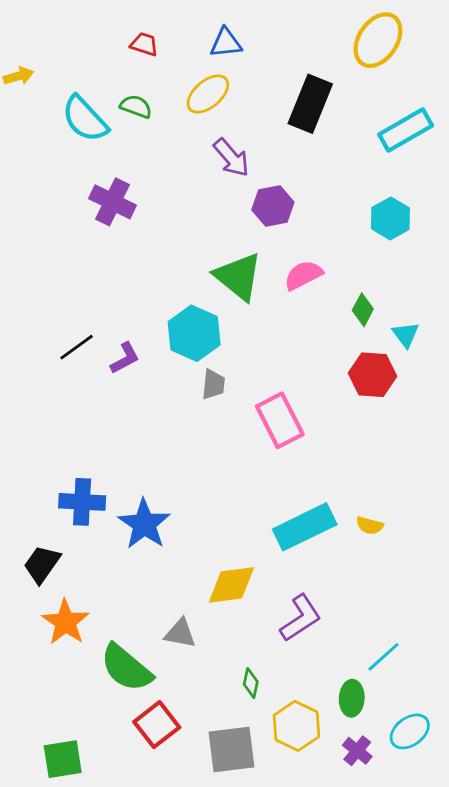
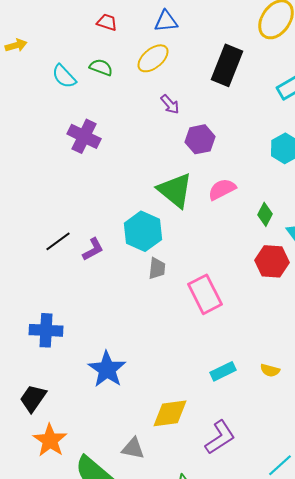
cyan semicircle: (85, 119) -> (64, 76), size x0.7
purple arrow: (231, 158) -> (170, 104), size x0.7
blue cross: (82, 502) -> (46, 330), moved
cyan rectangle: (305, 527) -> (223, 371), size x0.6

